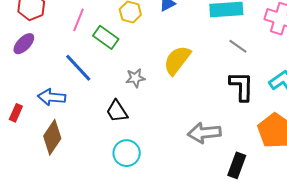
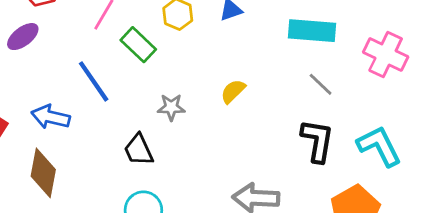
yellow semicircle: (177, 60) -> (233, 91), size x0.6
brown diamond: (52, 137) -> (43, 173), turned -32

